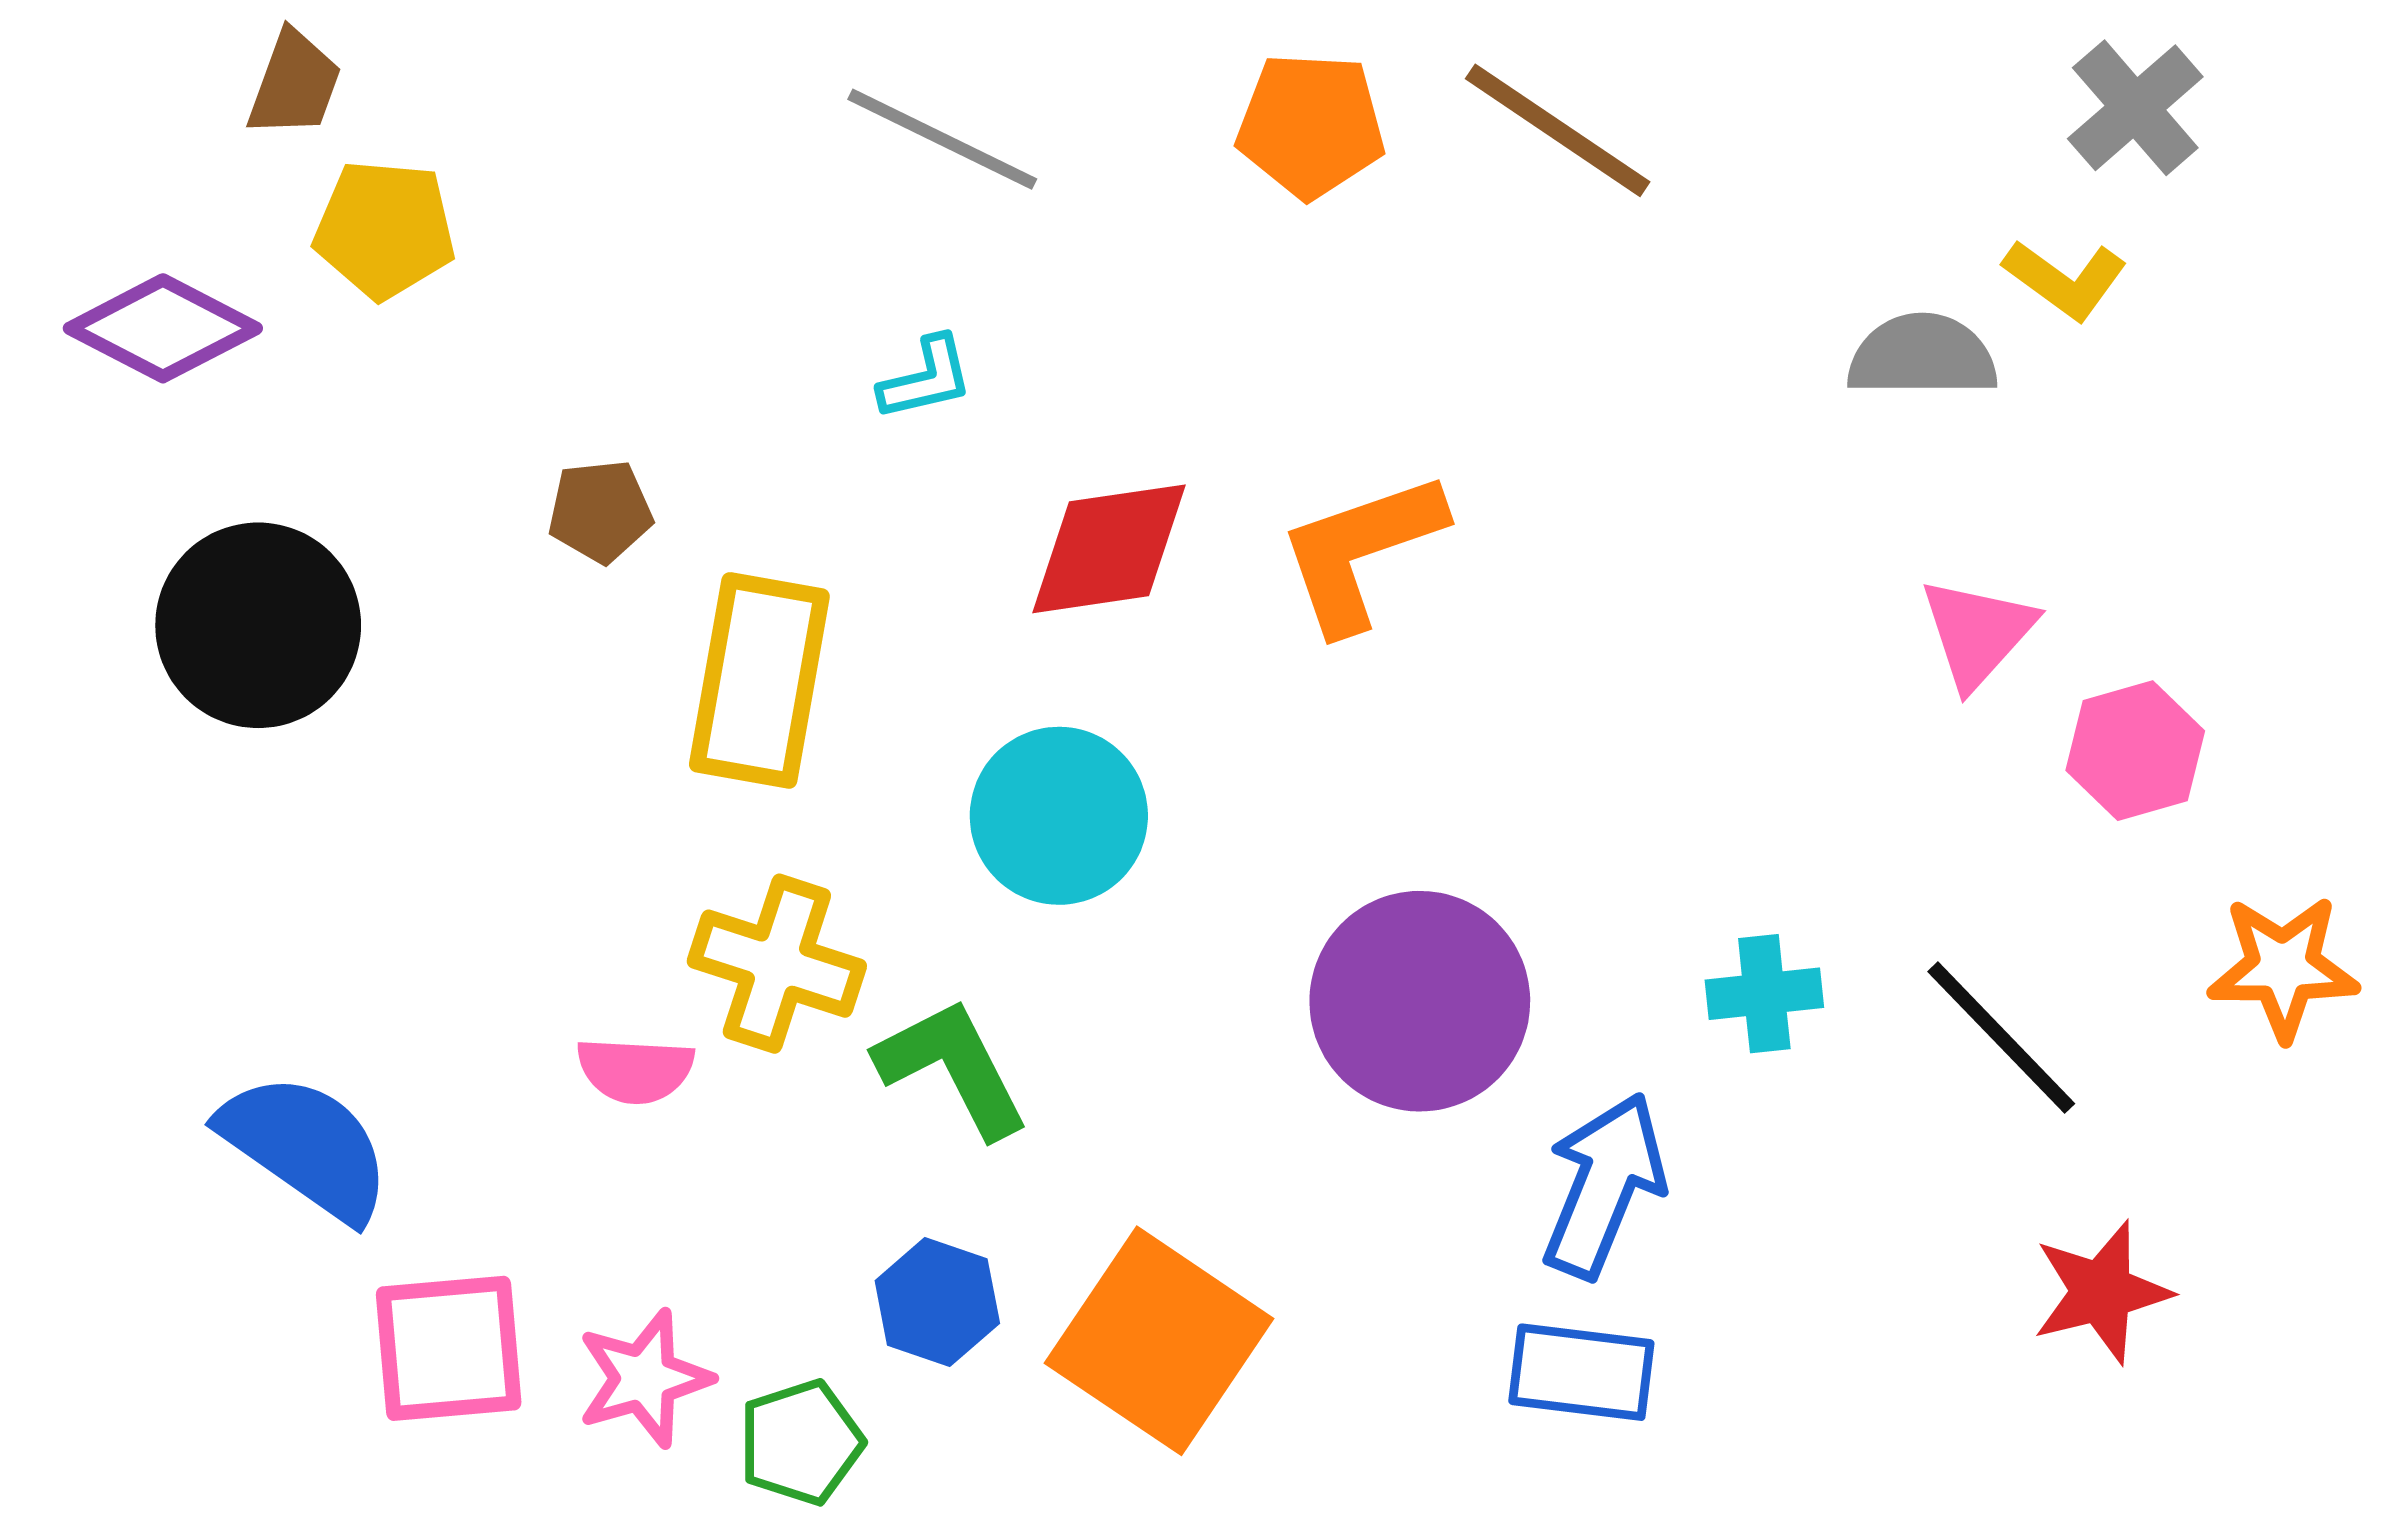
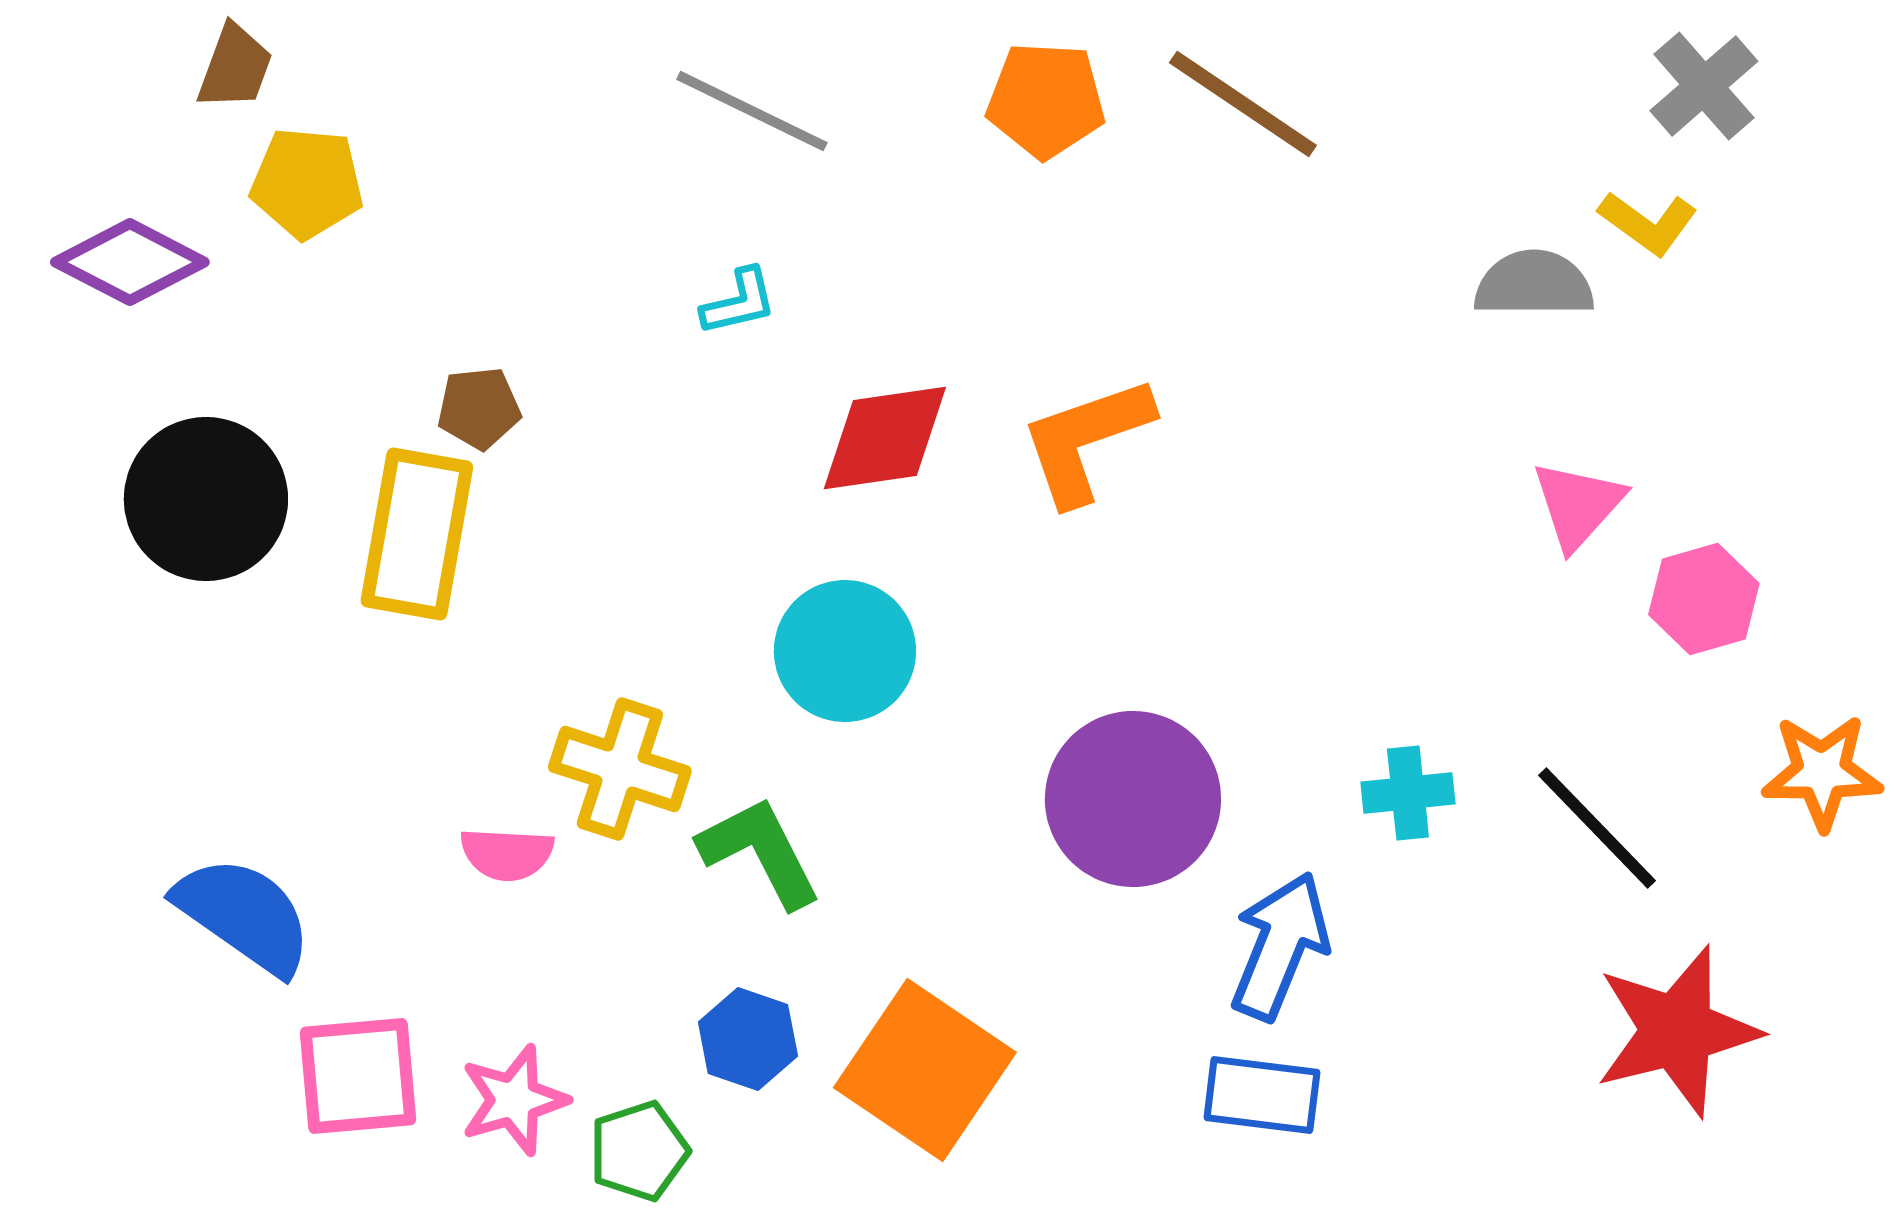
yellow rectangle: (759, 680) -> (417, 534), moved
red star: (2101, 1292) -> (1677, 1031), size x1.5

